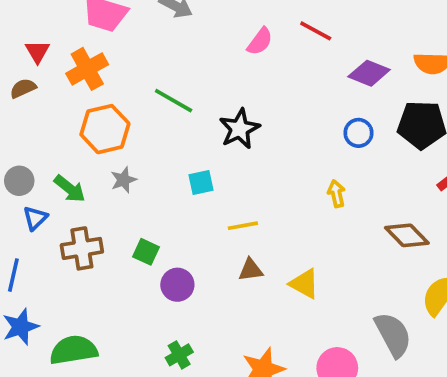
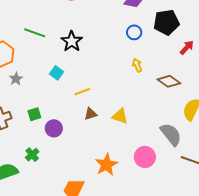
cyan square: (201, 182) -> (57, 73), turned -32
yellow arrow: (336, 194) -> (137, 65), moved
green square: (146, 252) -> (34, 114), turned -32
green cross: (179, 355) -> (32, 155), moved

